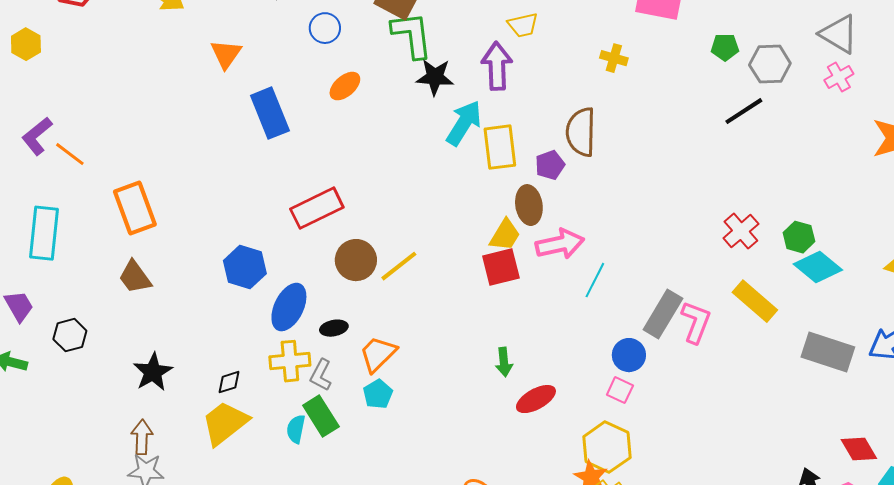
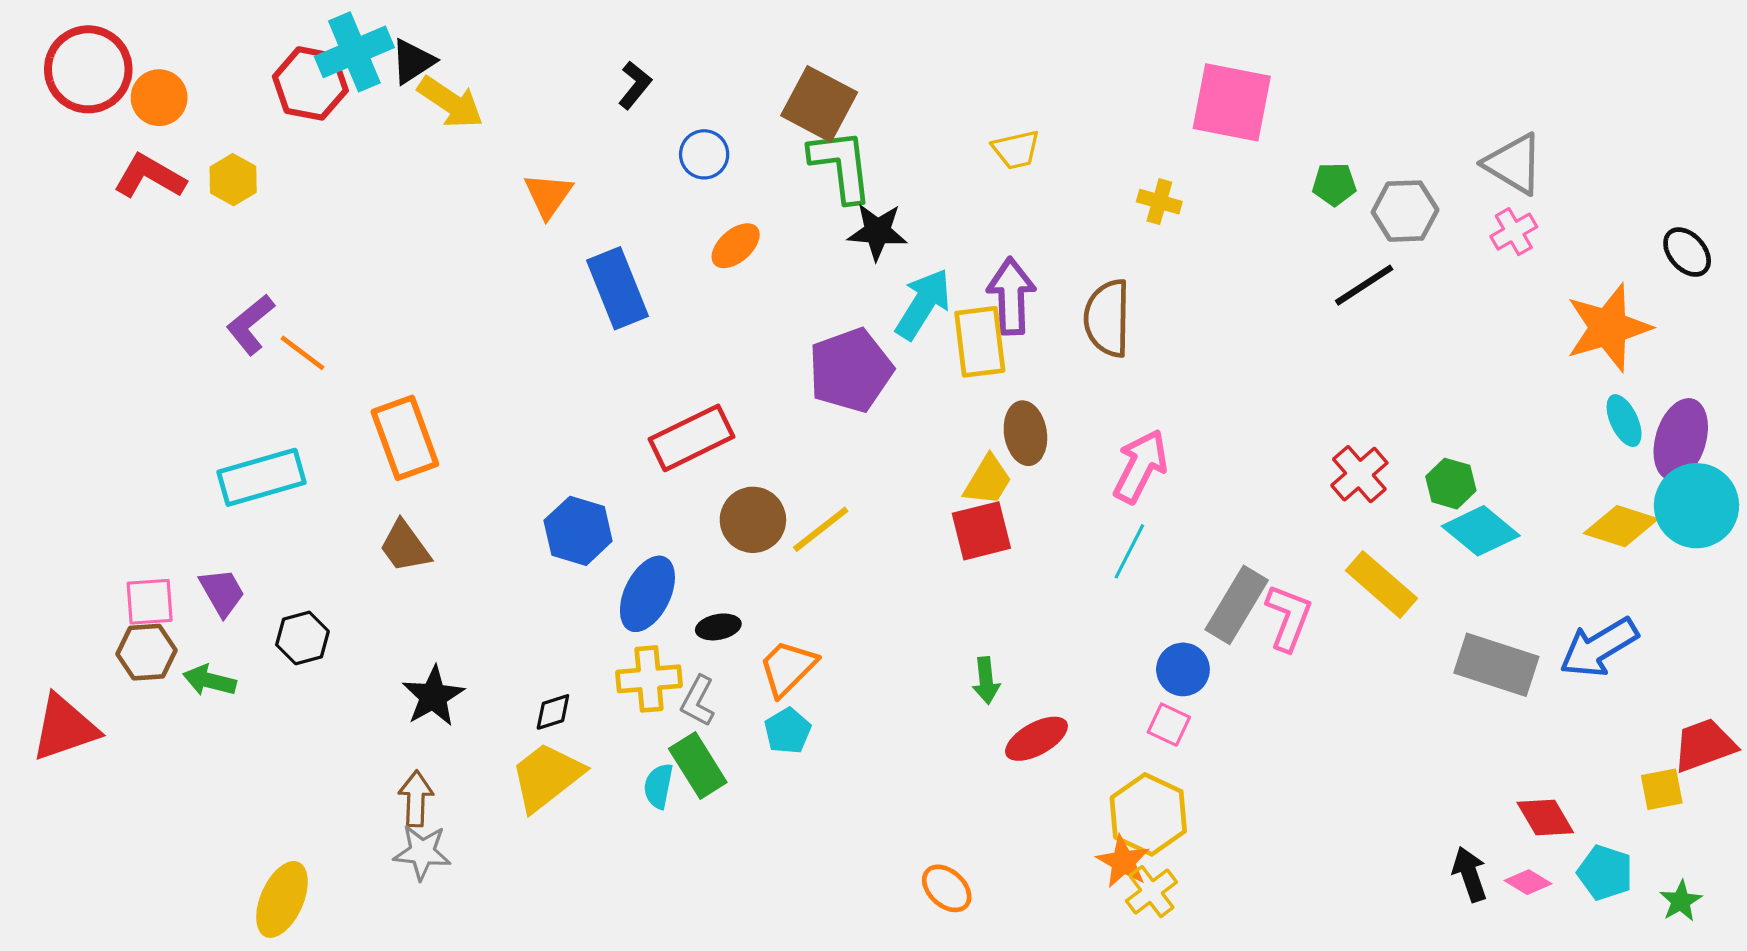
purple arrow: (497, 66) -> (1011, 296), moved
purple pentagon: (550, 165) -> (851, 370), moved, size x1.8
cyan rectangle: (44, 233) -> (261, 477), turned 68
pink arrow: (560, 244) -> (1140, 466), moved, turned -51

